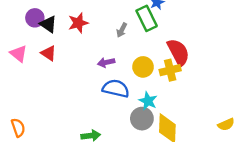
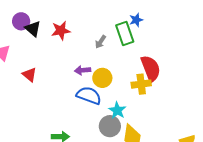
red triangle: (49, 53) -> (29, 75), moved
yellow circle: (143, 67) -> (102, 78), moved

